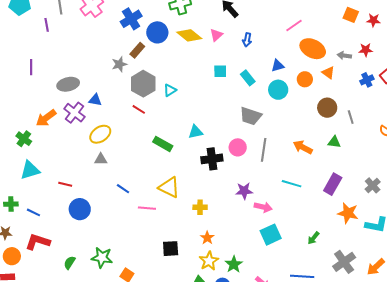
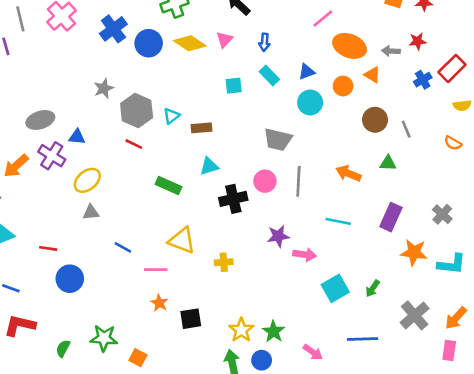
brown rectangle: (137, 50) -> (201, 128), moved, turned 49
cyan rectangle: (248, 78) -> (269, 75), moved
cyan square: (271, 235) -> (335, 288), moved
orange star: (207, 238) -> (159, 303), moved

